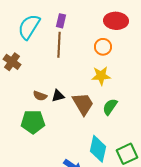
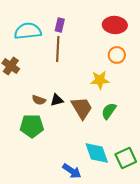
cyan semicircle: (29, 27) -> (28, 31), turned 52
orange circle: (103, 47) -> (117, 55), moved
cyan diamond: (98, 149) -> (97, 153), turned -32

